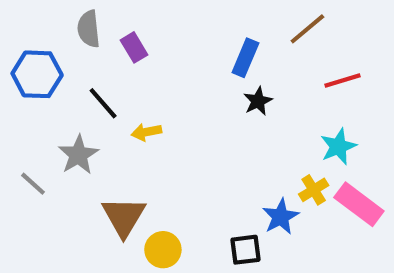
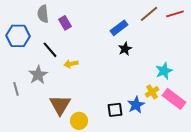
blue rectangle: (245, 58) -> (119, 28), turned 30
red line: (342, 80) -> (175, 14), moved
gray line: (33, 184) -> (16, 89), turned 32
black square: (245, 250) -> (115, 110), moved

